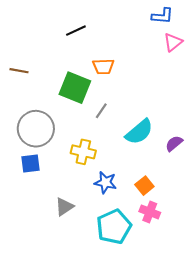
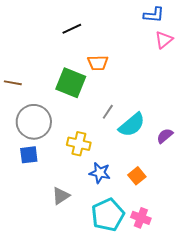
brown line: (19, 71) -> (13, 83), moved
gray line: (101, 111) -> (108, 112), moved
pink cross: (150, 212) -> (141, 218), moved

